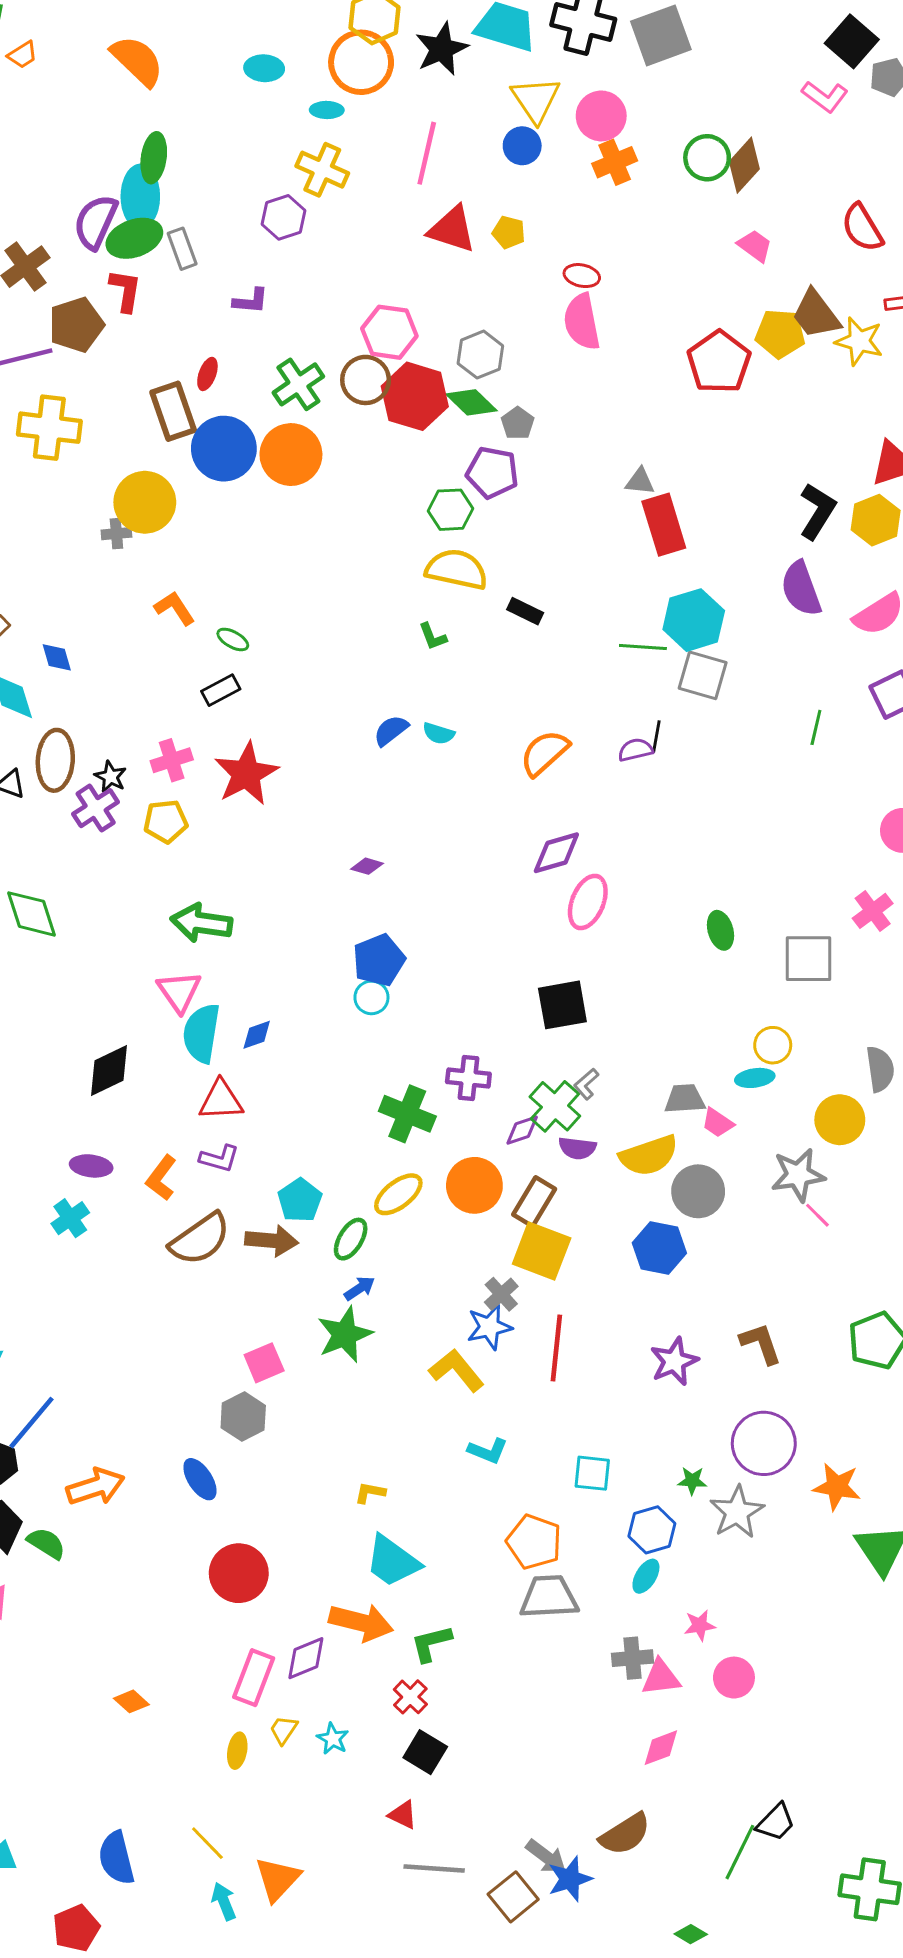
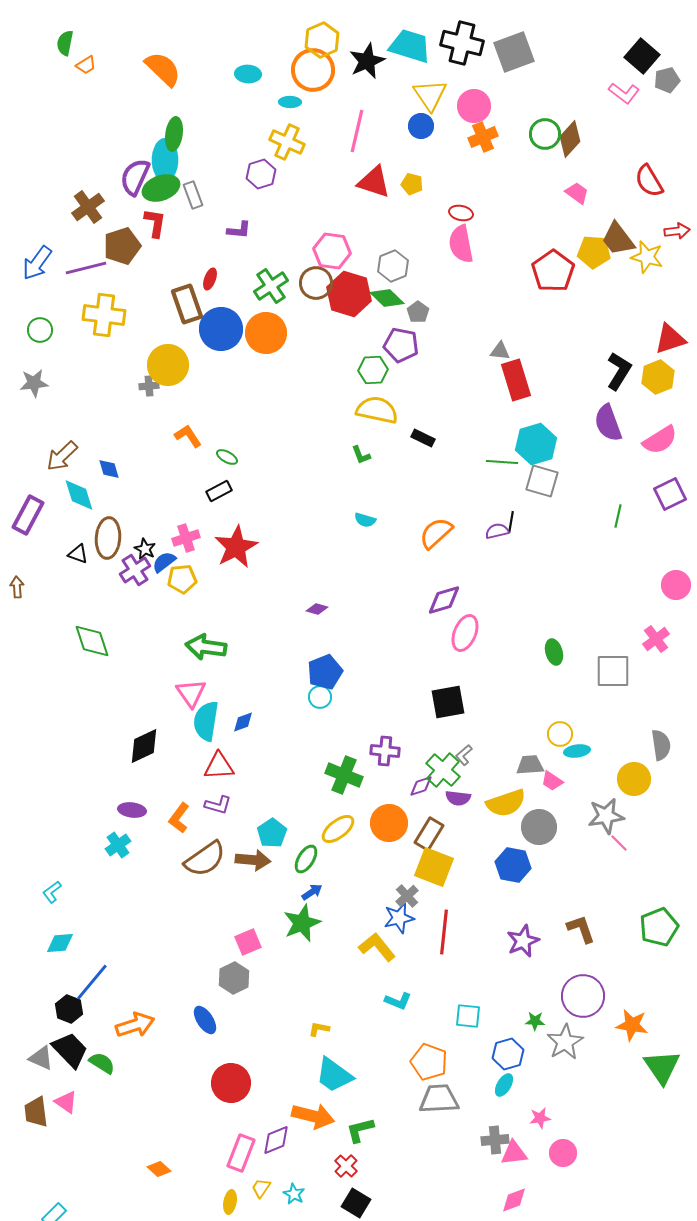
blue semicircle: (391, 730) -> (164, 562), moved
yellow circle: (773, 1045) -> (560, 734), moved

